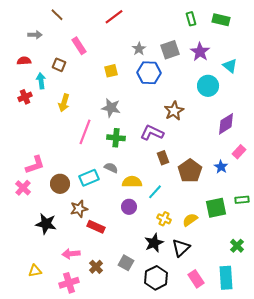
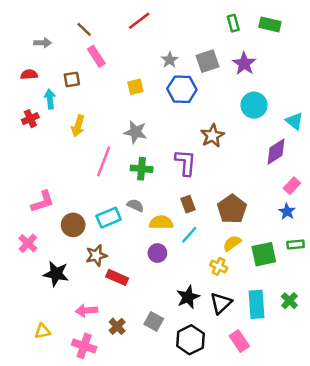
brown line: (57, 15) -> (84, 29), moved
brown square: (59, 65) -> (72, 79), turned -32
cyan triangle: (230, 66) -> (294, 121), moved
purple L-shape: (152, 133) -> (186, 163), turned 70
brown rectangle: (163, 158) -> (188, 204), moved
blue star: (221, 167) -> (287, 211), moved
pink cross: (23, 188) -> (28, 243), moved
yellow cross: (164, 219) -> (219, 266), moved
yellow semicircle: (190, 220) -> (232, 243), moved
cyan rectangle: (226, 278) -> (256, 304), moved
pink cross: (69, 283) -> (84, 346), turned 36

